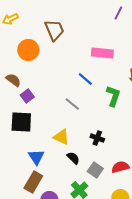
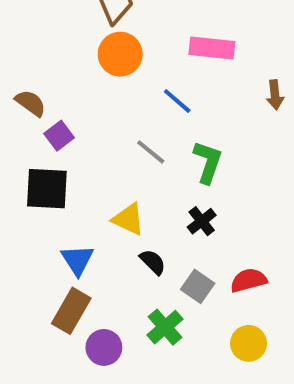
orange circle: (28, 50) -> (120, 54), moved
green L-shape: (113, 96) -> (208, 162), moved
black cross: (97, 138) -> (202, 221), turned 32

